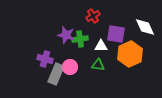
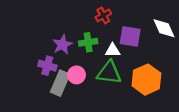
purple star: (66, 35) -> (62, 45), moved, turned 30
orange hexagon: (130, 54) -> (146, 80), moved
green triangle: (98, 65) -> (109, 73), size x1.6

